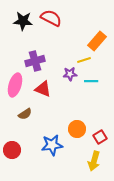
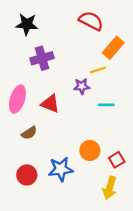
red semicircle: (51, 18) -> (91, 21), moved
purple cross: (35, 61) -> (42, 58), moved
cyan line: (91, 81) -> (106, 105), moved
red circle: (12, 150) -> (27, 175), moved

